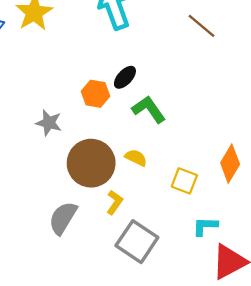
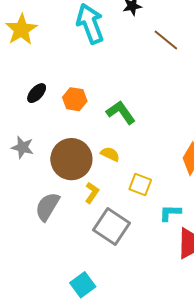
black ellipse: (125, 77) -> (37, 93), moved
gray star: (49, 123) -> (22, 147), moved
yellow square: (184, 181) -> (140, 184), moved

